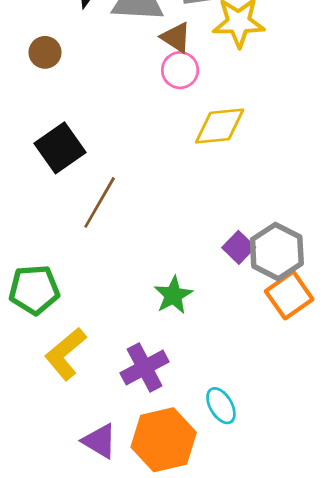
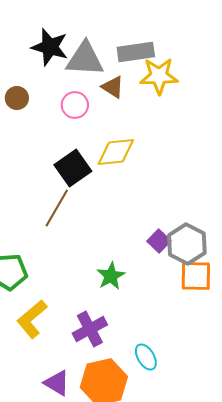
pink circle: (180, 70) -> (75, 105), moved
yellow diamond: (220, 126) -> (116, 152), moved
black square: (60, 148) -> (73, 168), moved
orange square: (289, 295) -> (196, 276), turned 36

